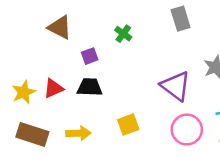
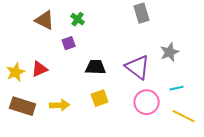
green cross: (123, 34) -> (78, 19), moved
black trapezoid: (90, 87) -> (96, 67), moved

